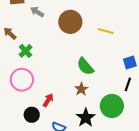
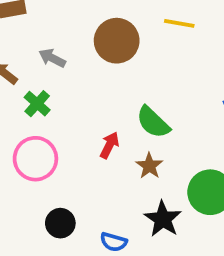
gray arrow: (37, 12) -> (52, 58), moved
yellow line: (106, 31) -> (179, 23), moved
red arrow: (48, 100) -> (109, 145), moved

